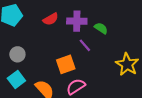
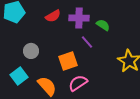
gray circle: (17, 54) -> (31, 51), moved

